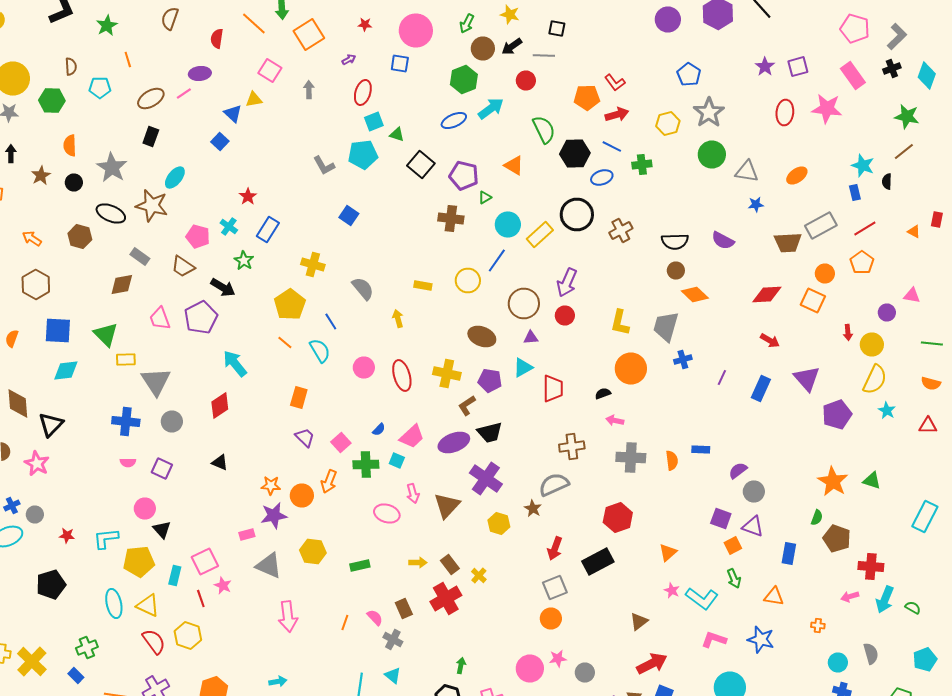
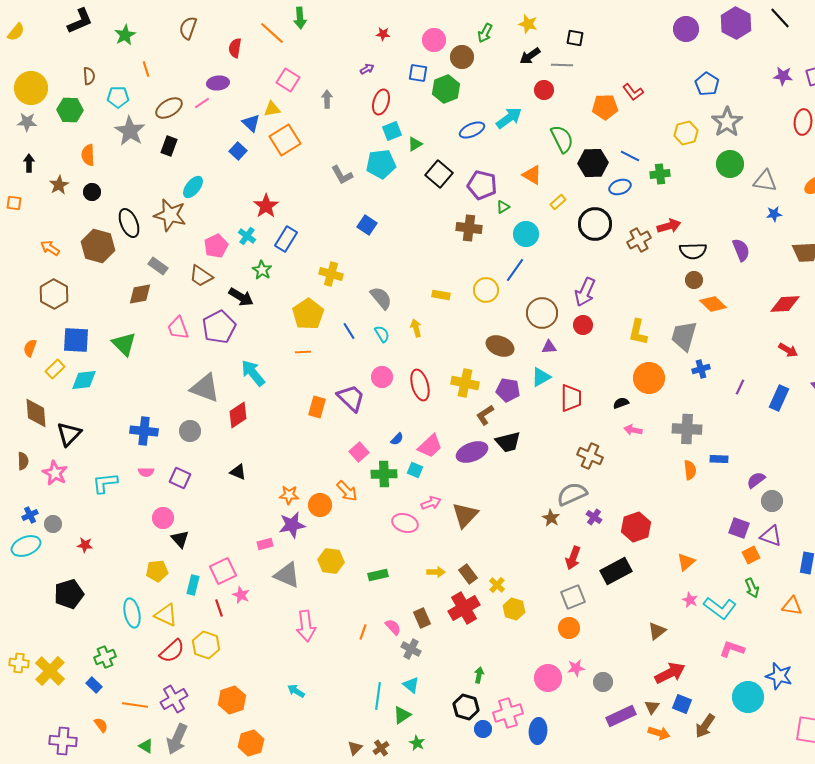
pink circle: (416, 30) -> (434, 40), size x0.7
orange square: (309, 34) -> (285, 140), moved
brown circle: (483, 48) -> (462, 57), moved
purple star: (765, 66) -> (783, 76), turned -30
green hexagon: (464, 80) -> (446, 89), moved
red arrow: (617, 114) -> (669, 226), moved
green triangle: (397, 134) -> (415, 144), turned -49
gray star: (112, 168) -> (130, 131), moved
red star: (248, 196) -> (266, 206), size x1.4
black ellipse: (111, 214) -> (129, 223), turned 44
yellow rectangle: (540, 234) -> (558, 202), moved, size x0.6
brown hexagon: (80, 236) -> (98, 246), size x1.4
pink pentagon: (198, 236) -> (216, 246), turned 30
purple semicircle: (723, 240) -> (741, 250), turned -140
orange line: (285, 342) -> (303, 352), turned -42
cyan semicircle: (320, 350) -> (382, 334), moved, size x0.7
yellow rectangle: (126, 360) -> (55, 369), moved, turned -42
gray triangle: (156, 382) -> (205, 388), moved, turned -36
purple trapezoid: (305, 438) -> (351, 398), moved, size x1.4
brown cross: (572, 446) -> (590, 456), turned 30
gray cross: (631, 458) -> (687, 429), moved
purple cross: (486, 478) -> (594, 517), moved, size x0.5
orange arrow: (329, 482) -> (347, 491), turned -65
pink arrow: (413, 494) -> (431, 503), turned -96
yellow hexagon: (499, 524) -> (514, 609), moved
cyan L-shape: (106, 538) -> (105, 483), moved
yellow pentagon: (139, 562) -> (157, 571), size x0.7
blue star: (761, 640) -> (779, 676), moved
red semicircle: (154, 642) -> (172, 651), turned 84
cyan arrow: (278, 682) -> (296, 691), turned -138

